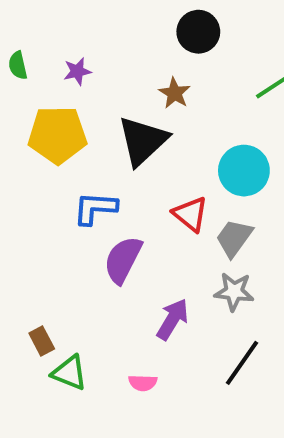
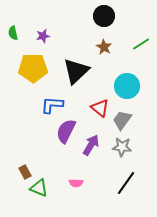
brown star: (175, 93) -> (104, 47), moved
purple arrow: (173, 319) -> (91, 145), moved
pink semicircle: (143, 383) -> (76, 183), moved

